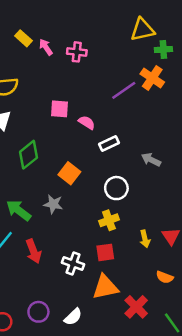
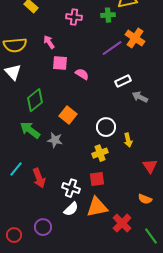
pink arrow: (46, 47) -> (49, 42), moved
green cross: (163, 49) -> (108, 15), moved
white rectangle: (109, 144) -> (123, 81), moved
gray arrow: (151, 160) -> (140, 97), moved
green arrow: (19, 210) -> (30, 130), moved
yellow arrow: (145, 239) -> (128, 140), moved
white semicircle: (73, 317) -> (71, 209), moved

